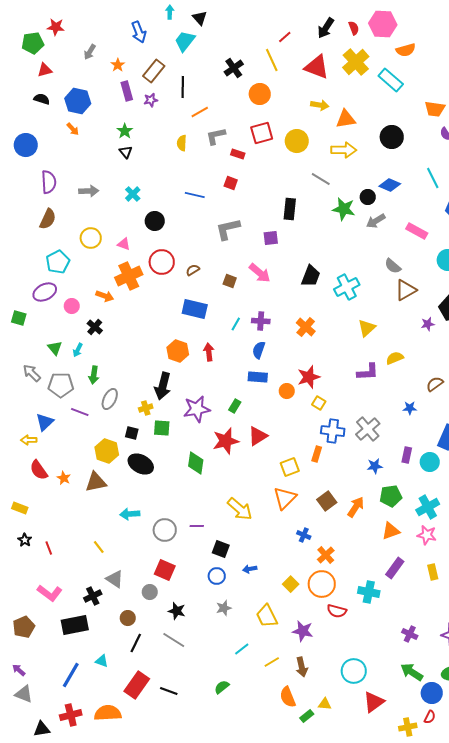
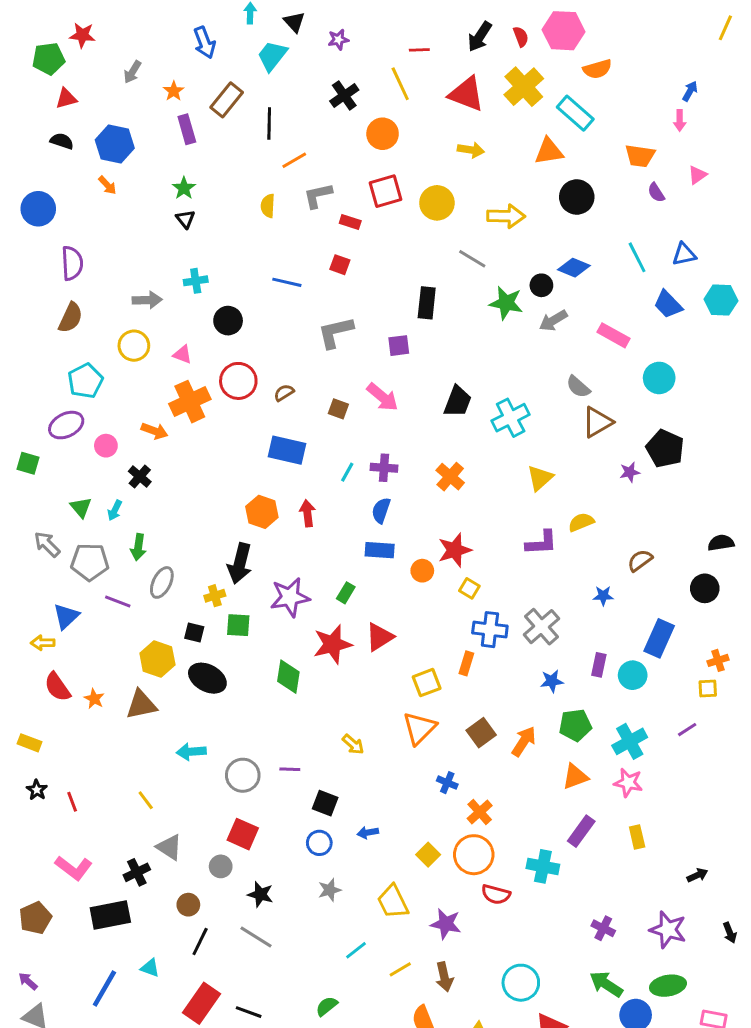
red line: (285, 37) -> (419, 50), turned 40
purple star: (151, 100) -> (338, 40), moved
orange triangle: (346, 119) -> (549, 151), moved
gray arrow: (89, 191) -> (147, 300), moved
cyan cross: (133, 194) -> (196, 281), turned 35
yellow arrow: (240, 509) -> (353, 744), size x0.6

